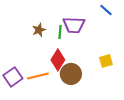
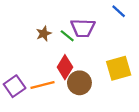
green line: (60, 32) -> (67, 36), turned -56
yellow square: (106, 61) -> (119, 68), size x1.6

